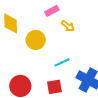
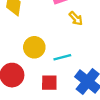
yellow circle: (36, 40) -> (34, 47), moved

